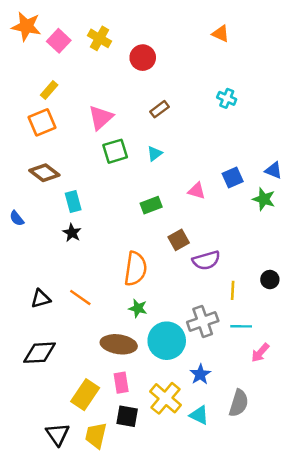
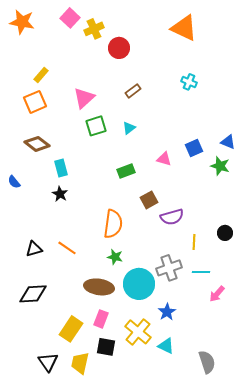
orange triangle: (221, 34) -> (184, 28), size x1.8
yellow cross: (100, 38) -> (94, 29), moved, turned 36
pink square: (59, 41) -> (70, 18), moved
pink rectangle: (121, 383) -> (101, 319), turned 30
gray semicircle: (239, 403) -> (207, 362), moved, turned -35

